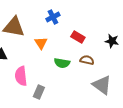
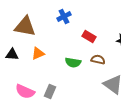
orange triangle: (41, 43) -> (38, 53), moved, turned 40
pink semicircle: (21, 76) -> (25, 91), moved, turned -60

